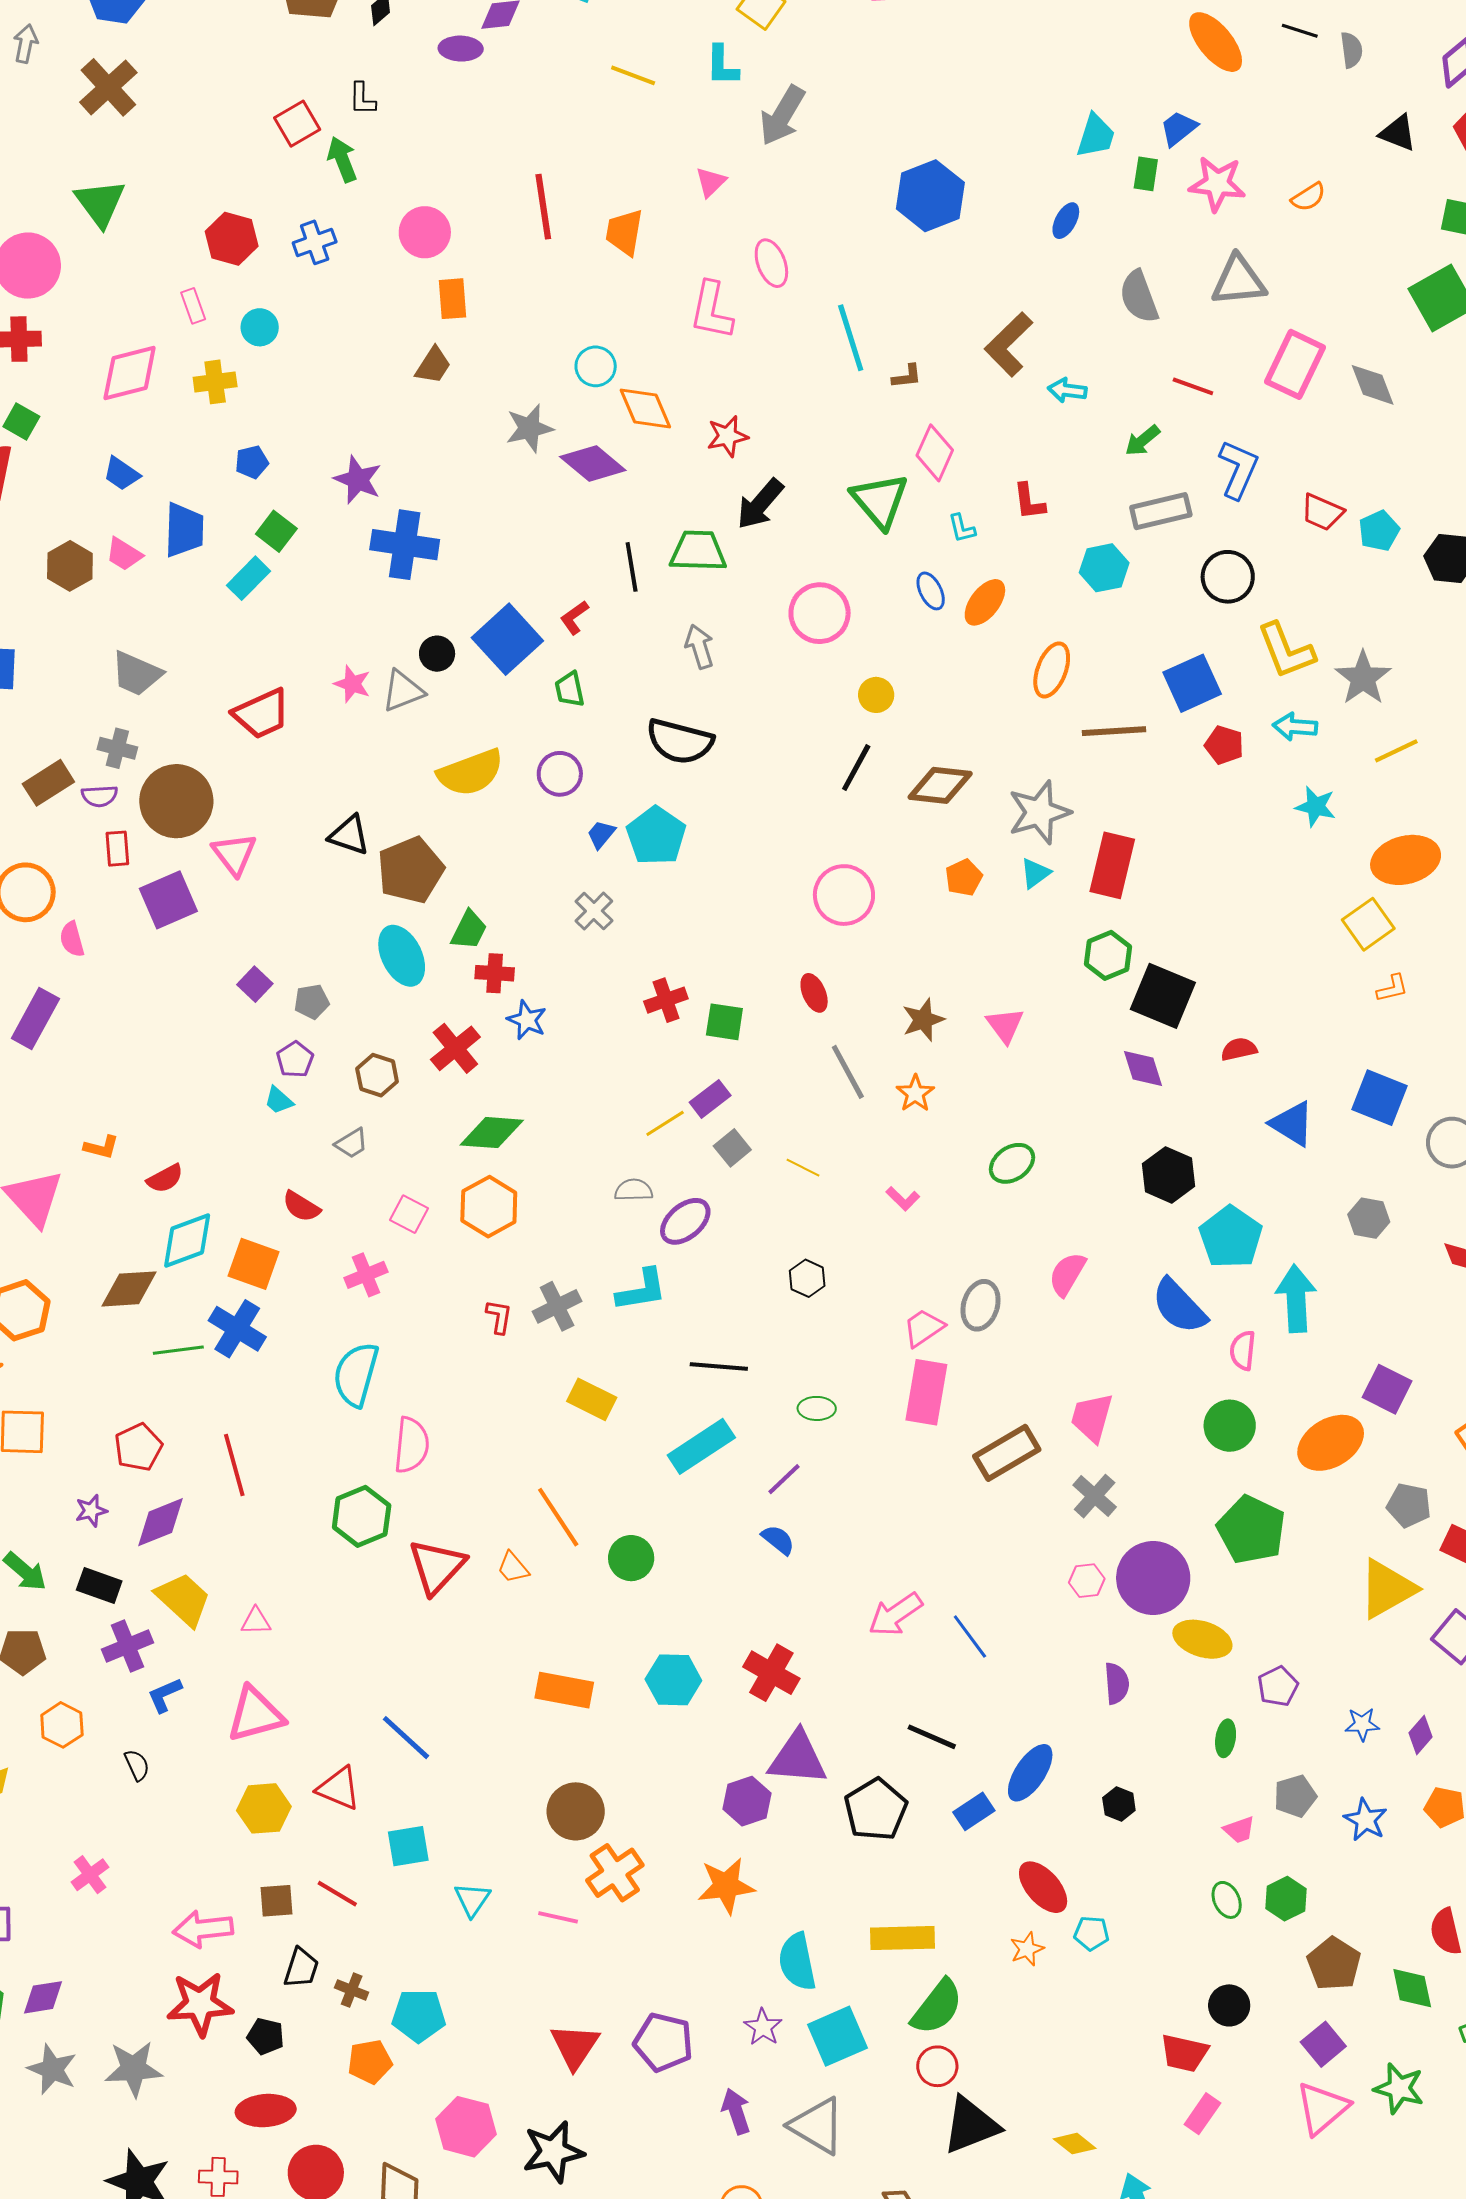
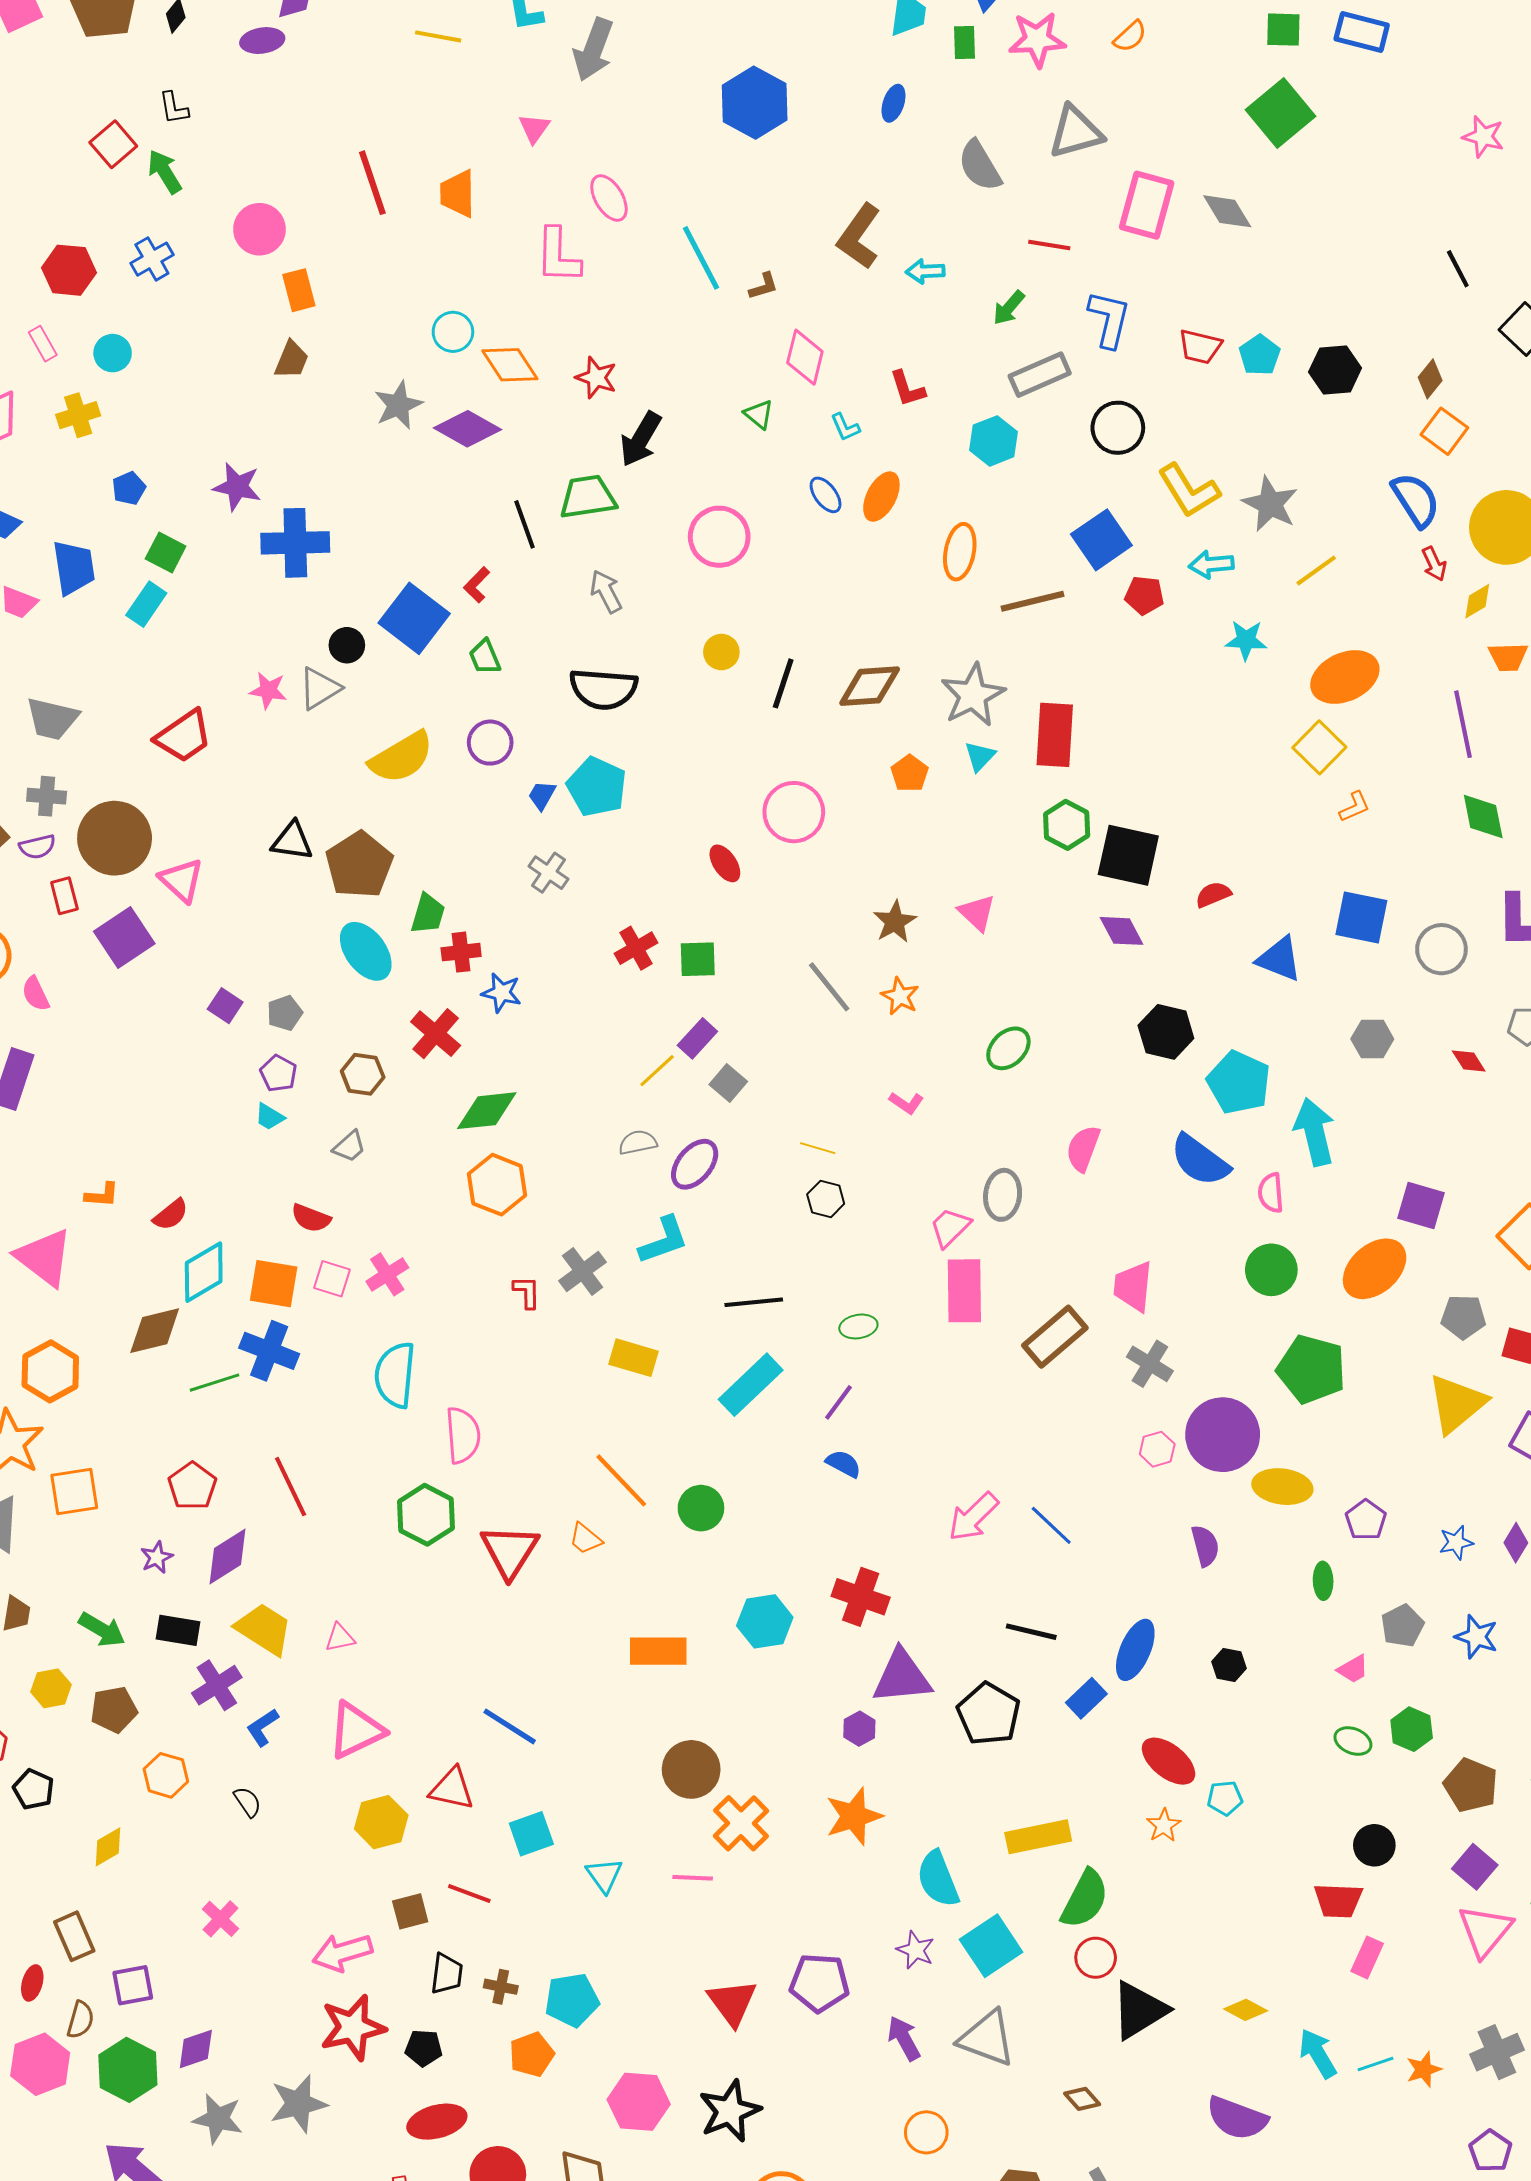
red star: (727, 436) -> (596, 378), turned -30
green triangle: (880, 501) -> (759, 414), size x0.5
yellow circle: (876, 695) -> (721, 652), moved
red ellipse: (814, 993) -> (725, 863), moved
yellow line: (803, 1168) -> (818, 1148), moved
pink square: (409, 1214) -> (332, 1279), moved
purple hexagon: (747, 1801) -> (859, 1729), size x0.7
green ellipse: (1227, 1900) -> (1353, 1741), turned -33

